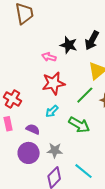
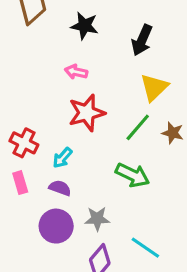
black star: (69, 45) -> (84, 26), moved
cyan arrow: (52, 111) -> (62, 158), moved

